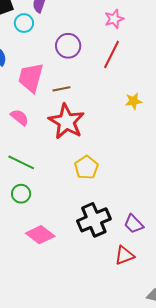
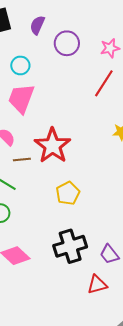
cyan circle: (24, 23) -> (20, 65), moved
purple circle: (68, 46) -> (67, 43), moved
brown line: (61, 89) -> (22, 159), moved

